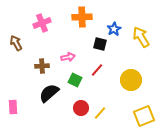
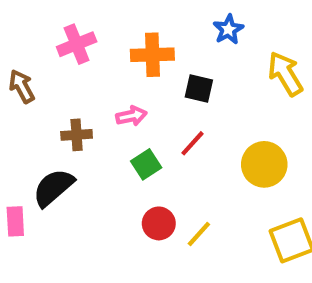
orange cross: (82, 17) -> (152, 55), moved
blue star: (114, 29) -> (228, 29), moved
green square: (75, 80) -> (146, 164), turned 32
black semicircle: (49, 93) -> (53, 188), moved

